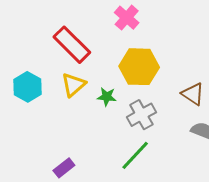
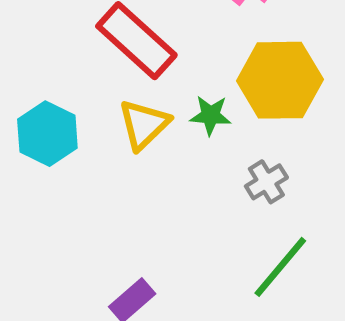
green star: (107, 97) -> (210, 115), moved
gray cross: (141, 115) -> (266, 182), moved, size x0.7

